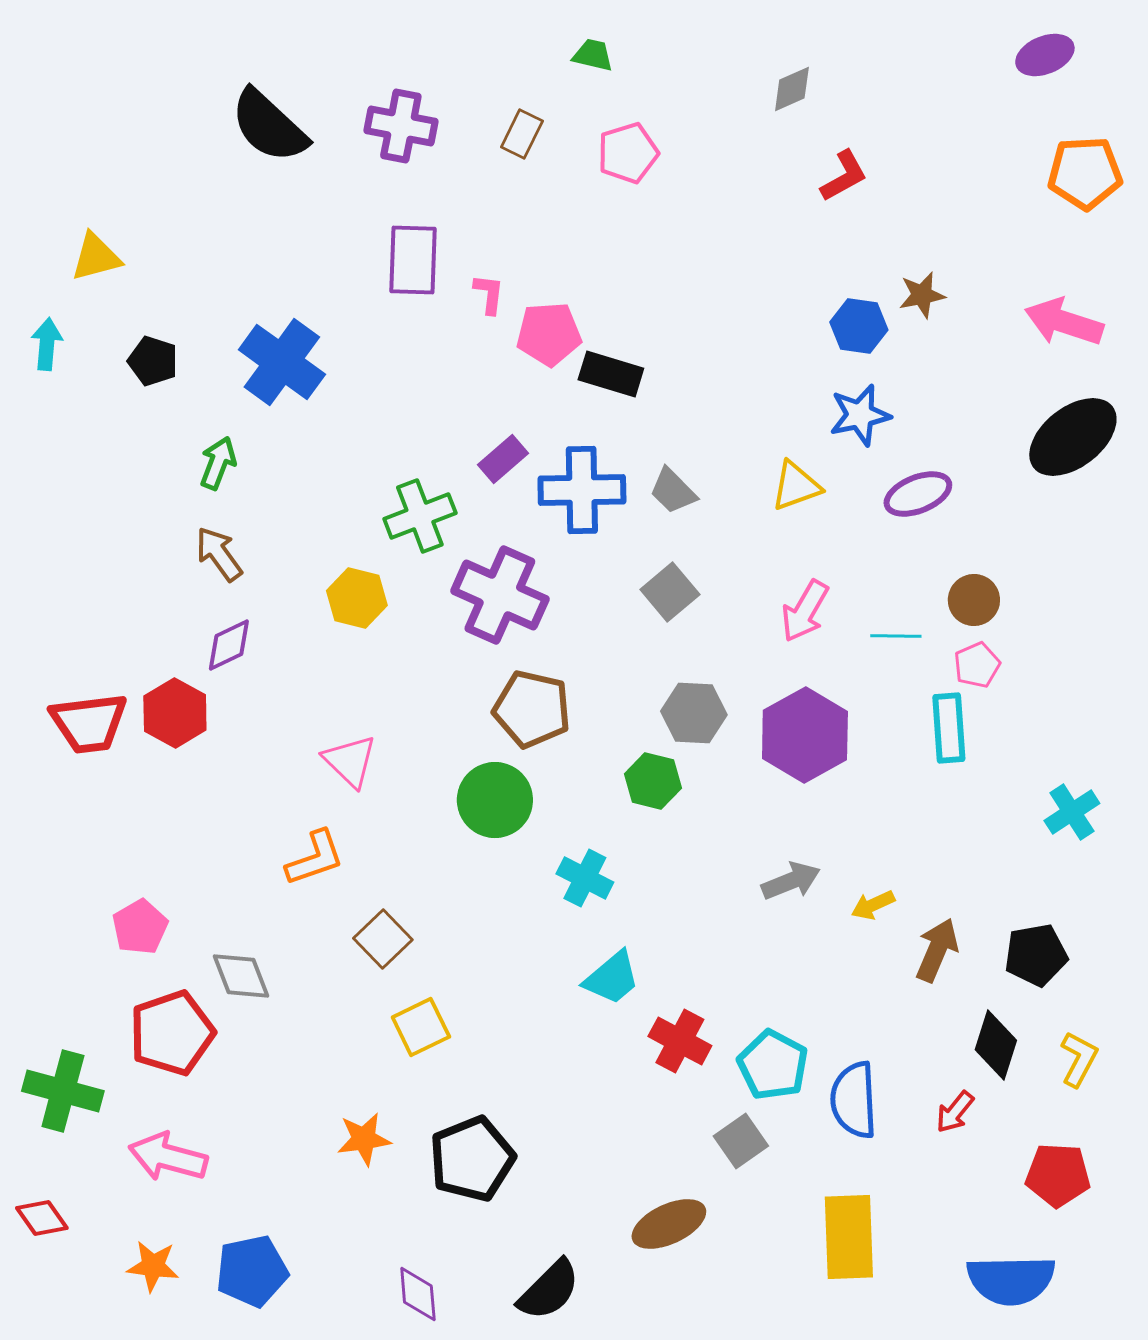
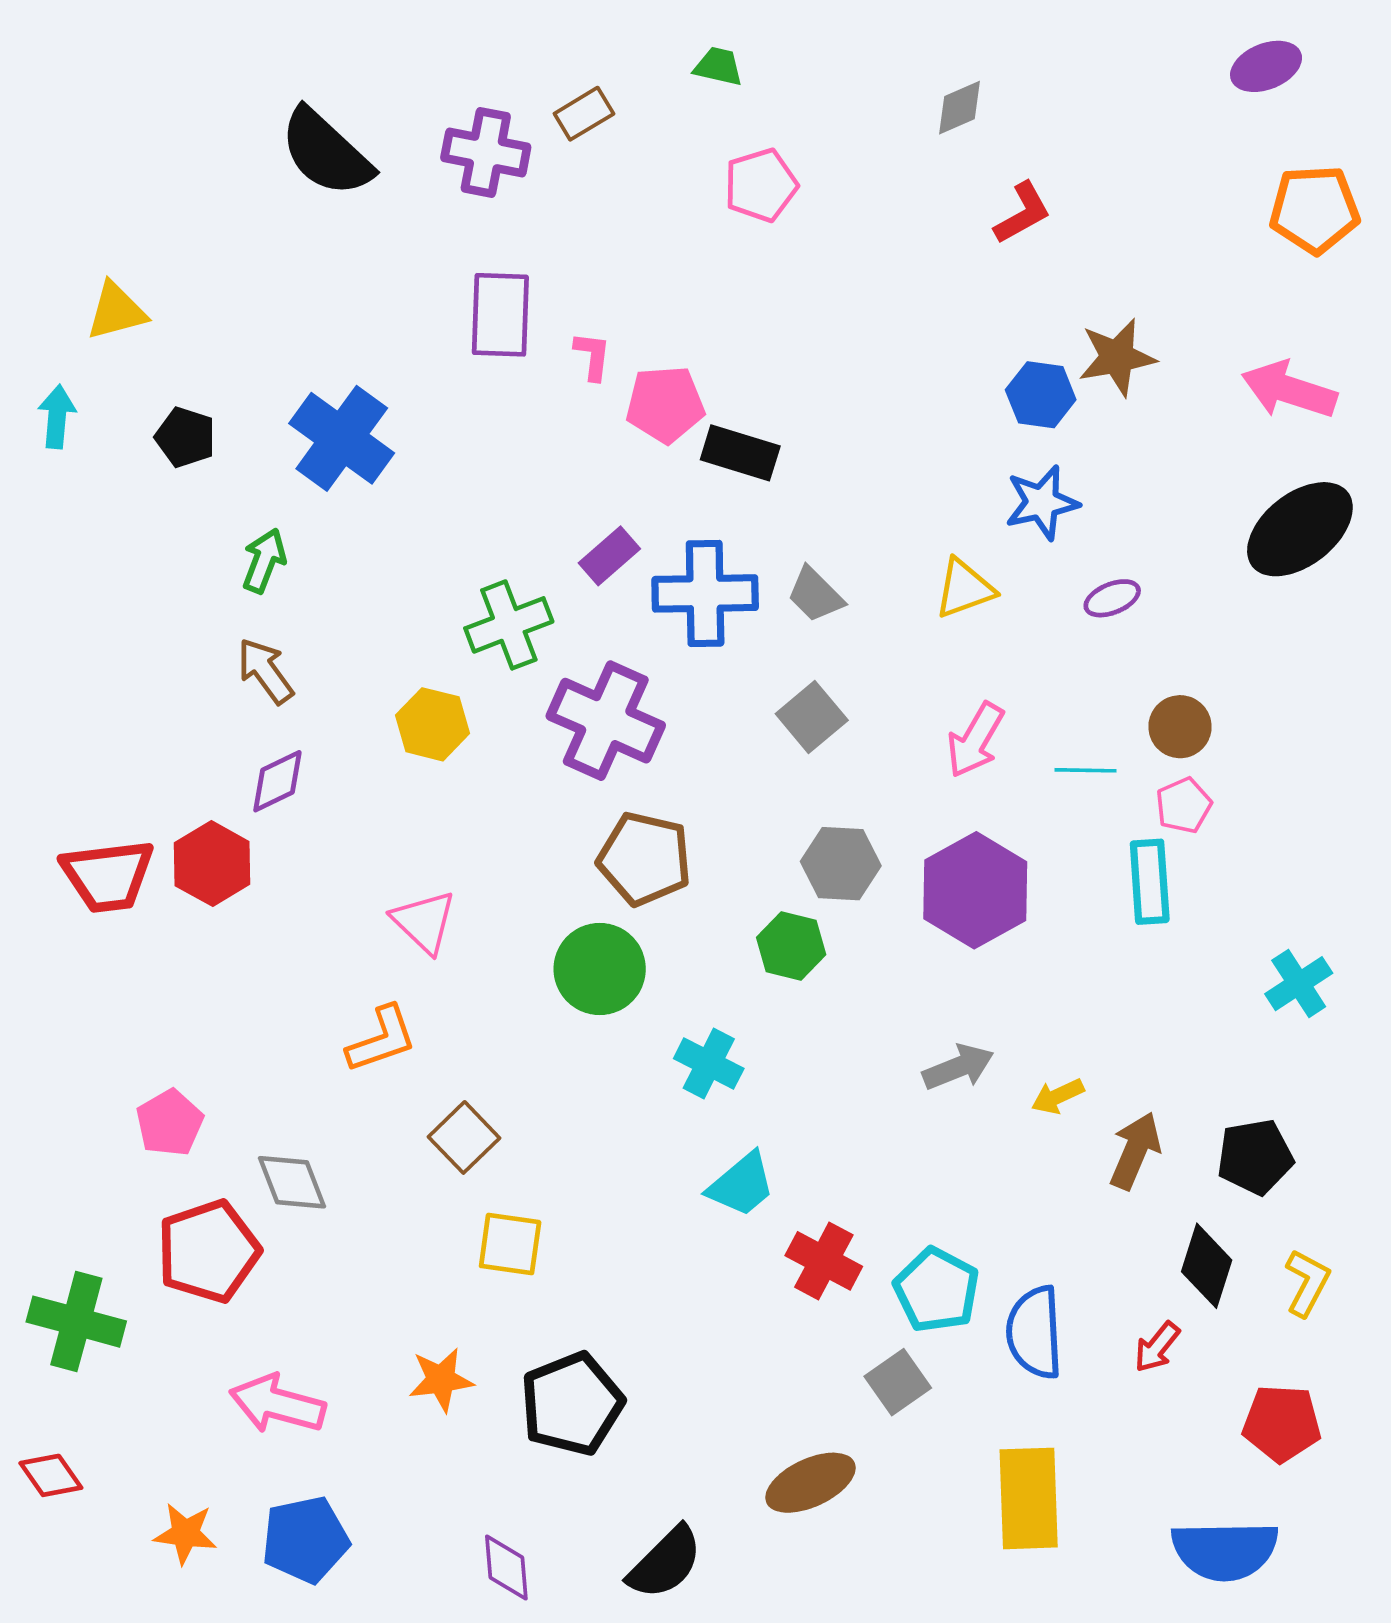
brown rectangle: (522, 134) -> (584, 114), moved, turned 33
brown star: (922, 295) -> (1117, 357), size x1.4
purple ellipse: (918, 494) -> (1112, 598), size x0.7
yellow square: (421, 1027) -> (510, 1244), turned 34
pink arrow: (168, 1157) -> (277, 1404), moved

